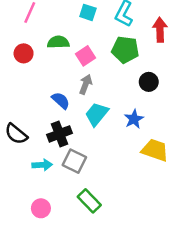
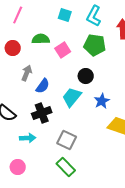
black circle: (149, 82) -> (86, 76), moved
gray arrow: (86, 84) -> (27, 73), moved
blue semicircle: (61, 100) -> (43, 86), turned 84
gray square: (74, 161) -> (67, 140), moved
pink circle: (41, 208) -> (18, 167), moved

